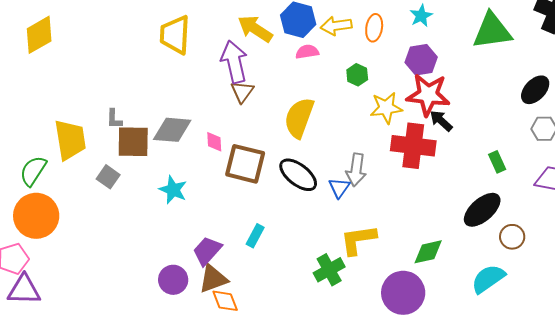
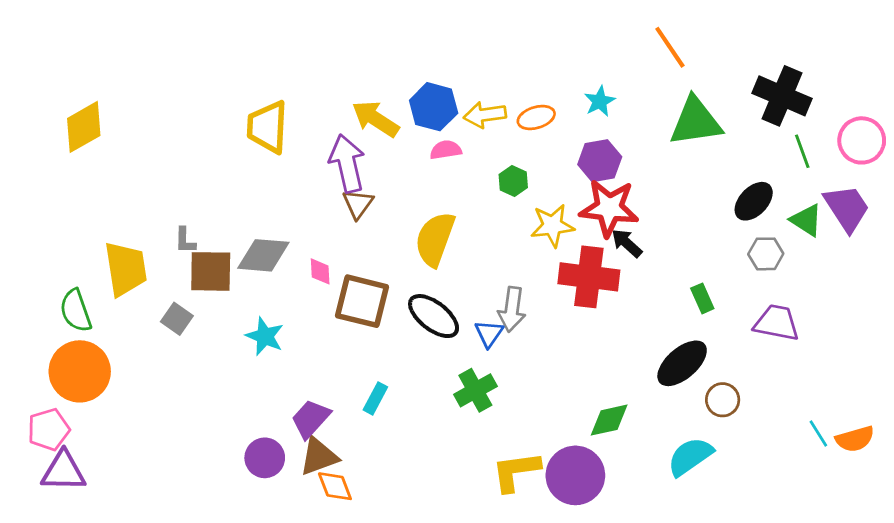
orange ellipse: (374, 28) -> (536, 117), turned 64
green semicircle: (33, 171) -> (76, 311), turned -52
yellow L-shape: (358, 240) -> (516, 471), moved
green cross: (329, 270) -> (475, 390), moved

